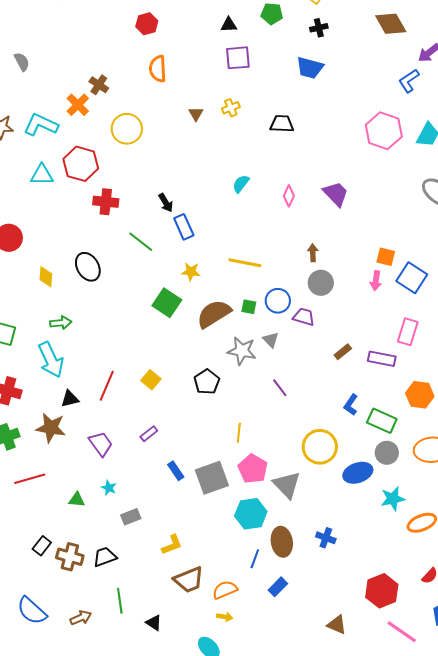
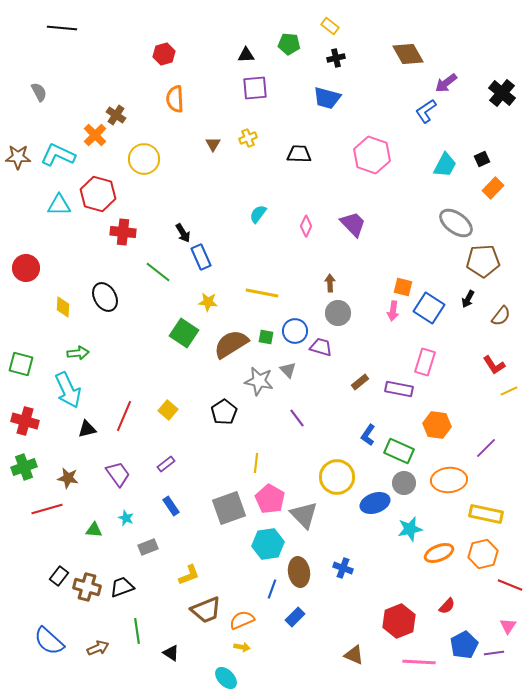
pink hexagon: (384, 131) -> (372, 155), moved
brown star: (51, 428) -> (68, 478), moved, size x0.7
blue rectangle: (176, 471) -> (171, 506), moved
pink line: (402, 632) -> (419, 662), turned -32

